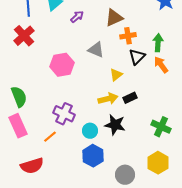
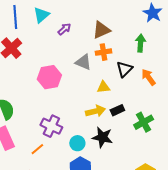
orange cross: (128, 36) -> (103, 52), moved
green arrow: (158, 43) -> (141, 43), moved
yellow triangle: (116, 75) -> (103, 87), turned 32
green cross: (161, 127) -> (144, 122), moved, turned 36

